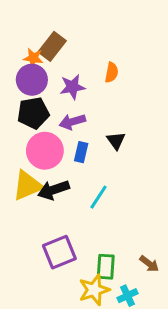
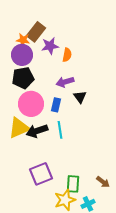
orange semicircle: (112, 72) -> (67, 55), moved
purple star: (72, 87) -> (50, 46), moved
purple arrow: (72, 122) -> (65, 82), moved
cyan line: (98, 197) -> (60, 130), moved, turned -42

